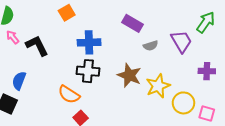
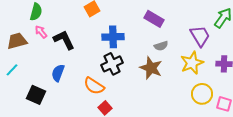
gray semicircle: (151, 46) -> (161, 46), moved
black cross: (88, 71) -> (112, 64), turned -30
blue semicircle: (19, 81) -> (58, 73), moved
yellow star: (158, 86) -> (192, 63), moved

